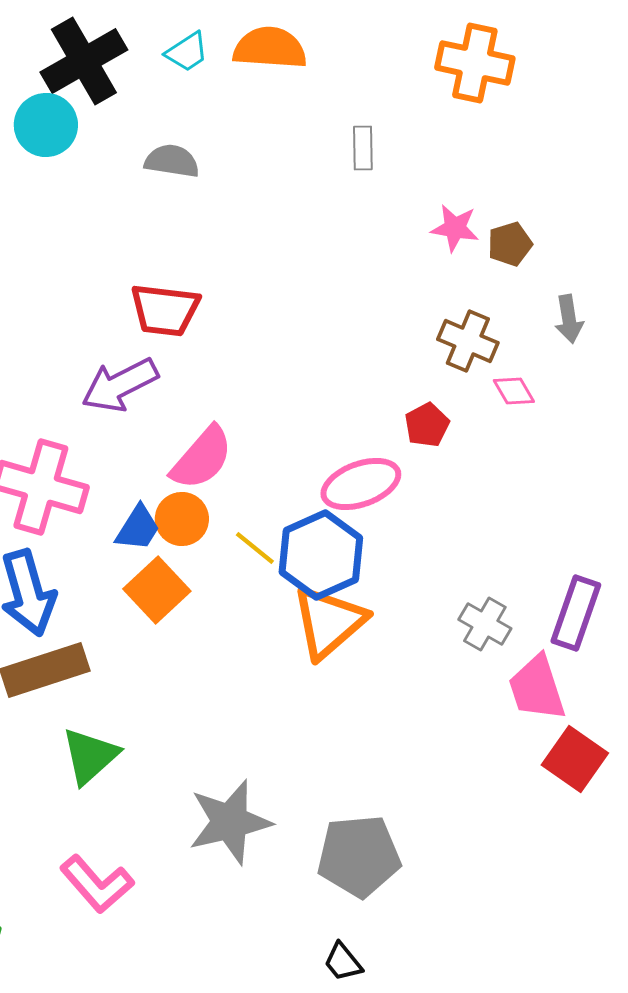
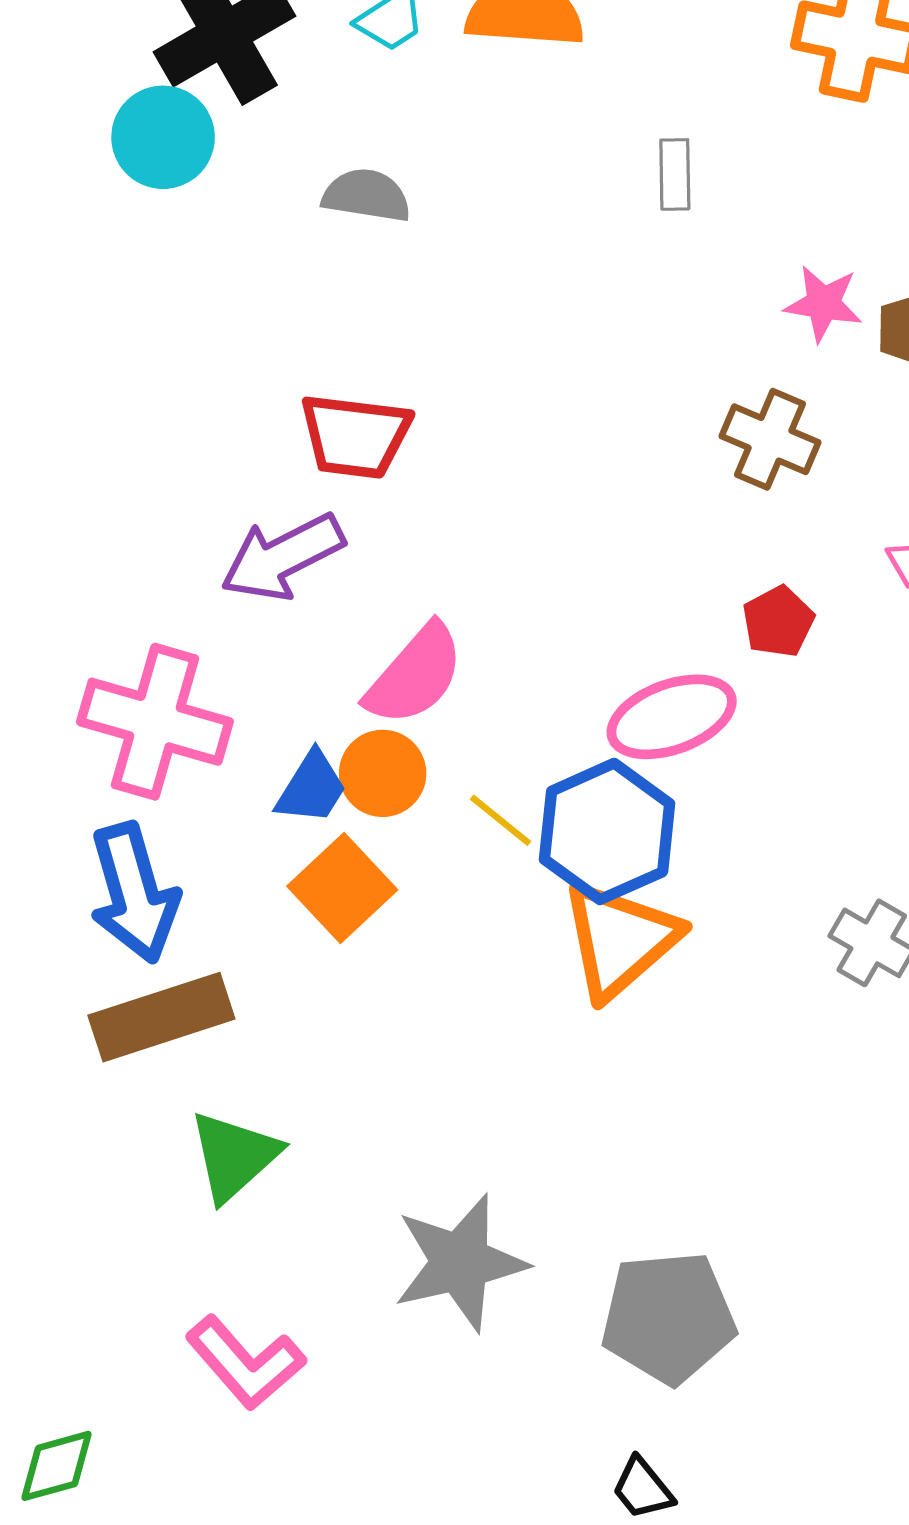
brown cross: (468, 341) -> (770, 439), moved

